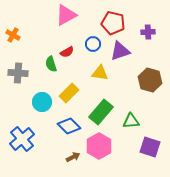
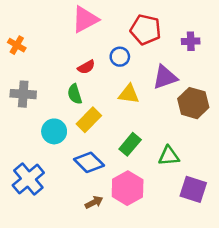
purple triangle: (120, 51) -> (165, 77), moved
green semicircle: (51, 64) -> (75, 94), moved
green rectangle: (101, 112) -> (130, 144), size x0.7

